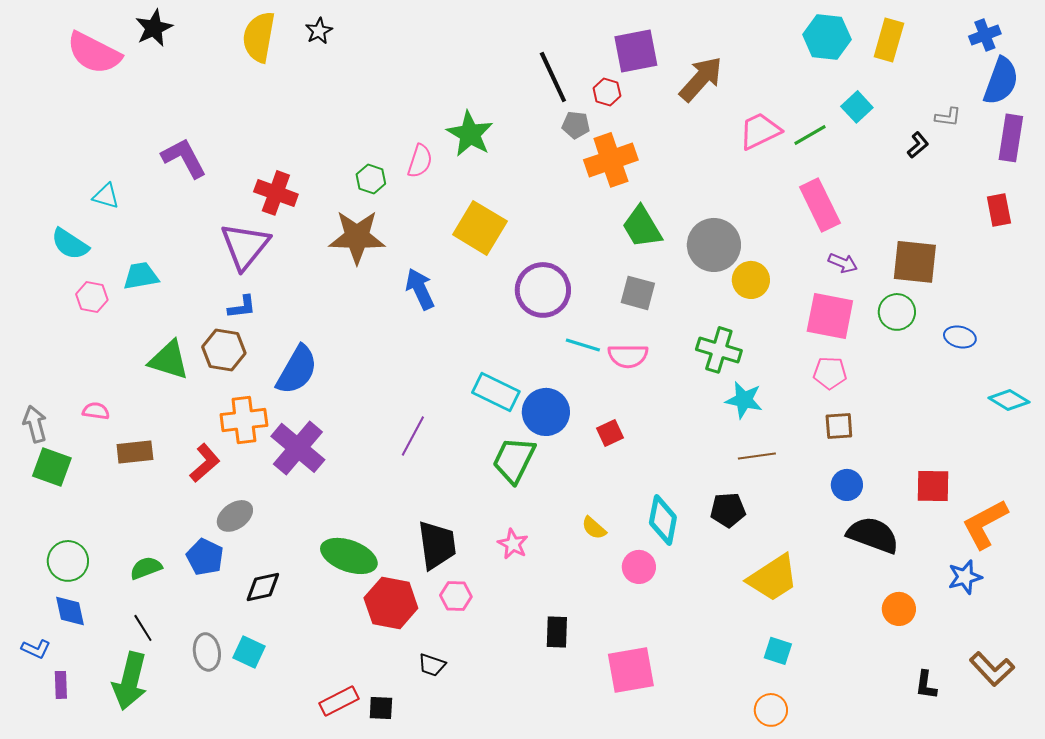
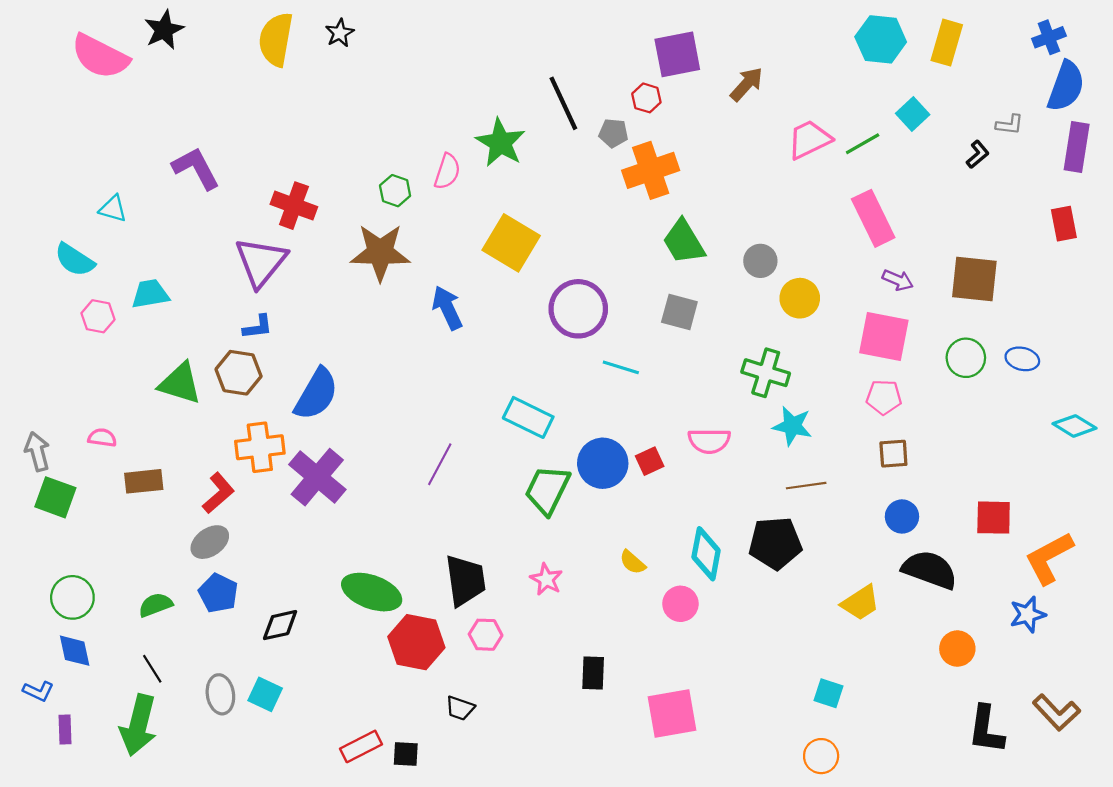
black line: (553, 77) -> (563, 103), moved
brown arrow: (701, 79) -> (746, 84), size x0.7
gray circle: (714, 245) -> (760, 261), size x0.6
green circle: (897, 312) -> (966, 358), moved
pink semicircle: (628, 356) -> (709, 441), moved
blue circle: (546, 412) -> (603, 463), moved
black pentagon: (728, 510) -> (775, 543), size x1.4
gray ellipse: (235, 516) -> (210, 542), moved
yellow trapezoid: (773, 578) -> (860, 603), moved, size x0.7
black L-shape: (926, 685) -> (986, 729), size x1.6

